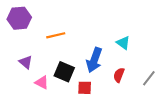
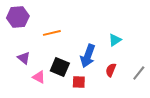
cyan triangle: (123, 43) -> (115, 40), turned 48

